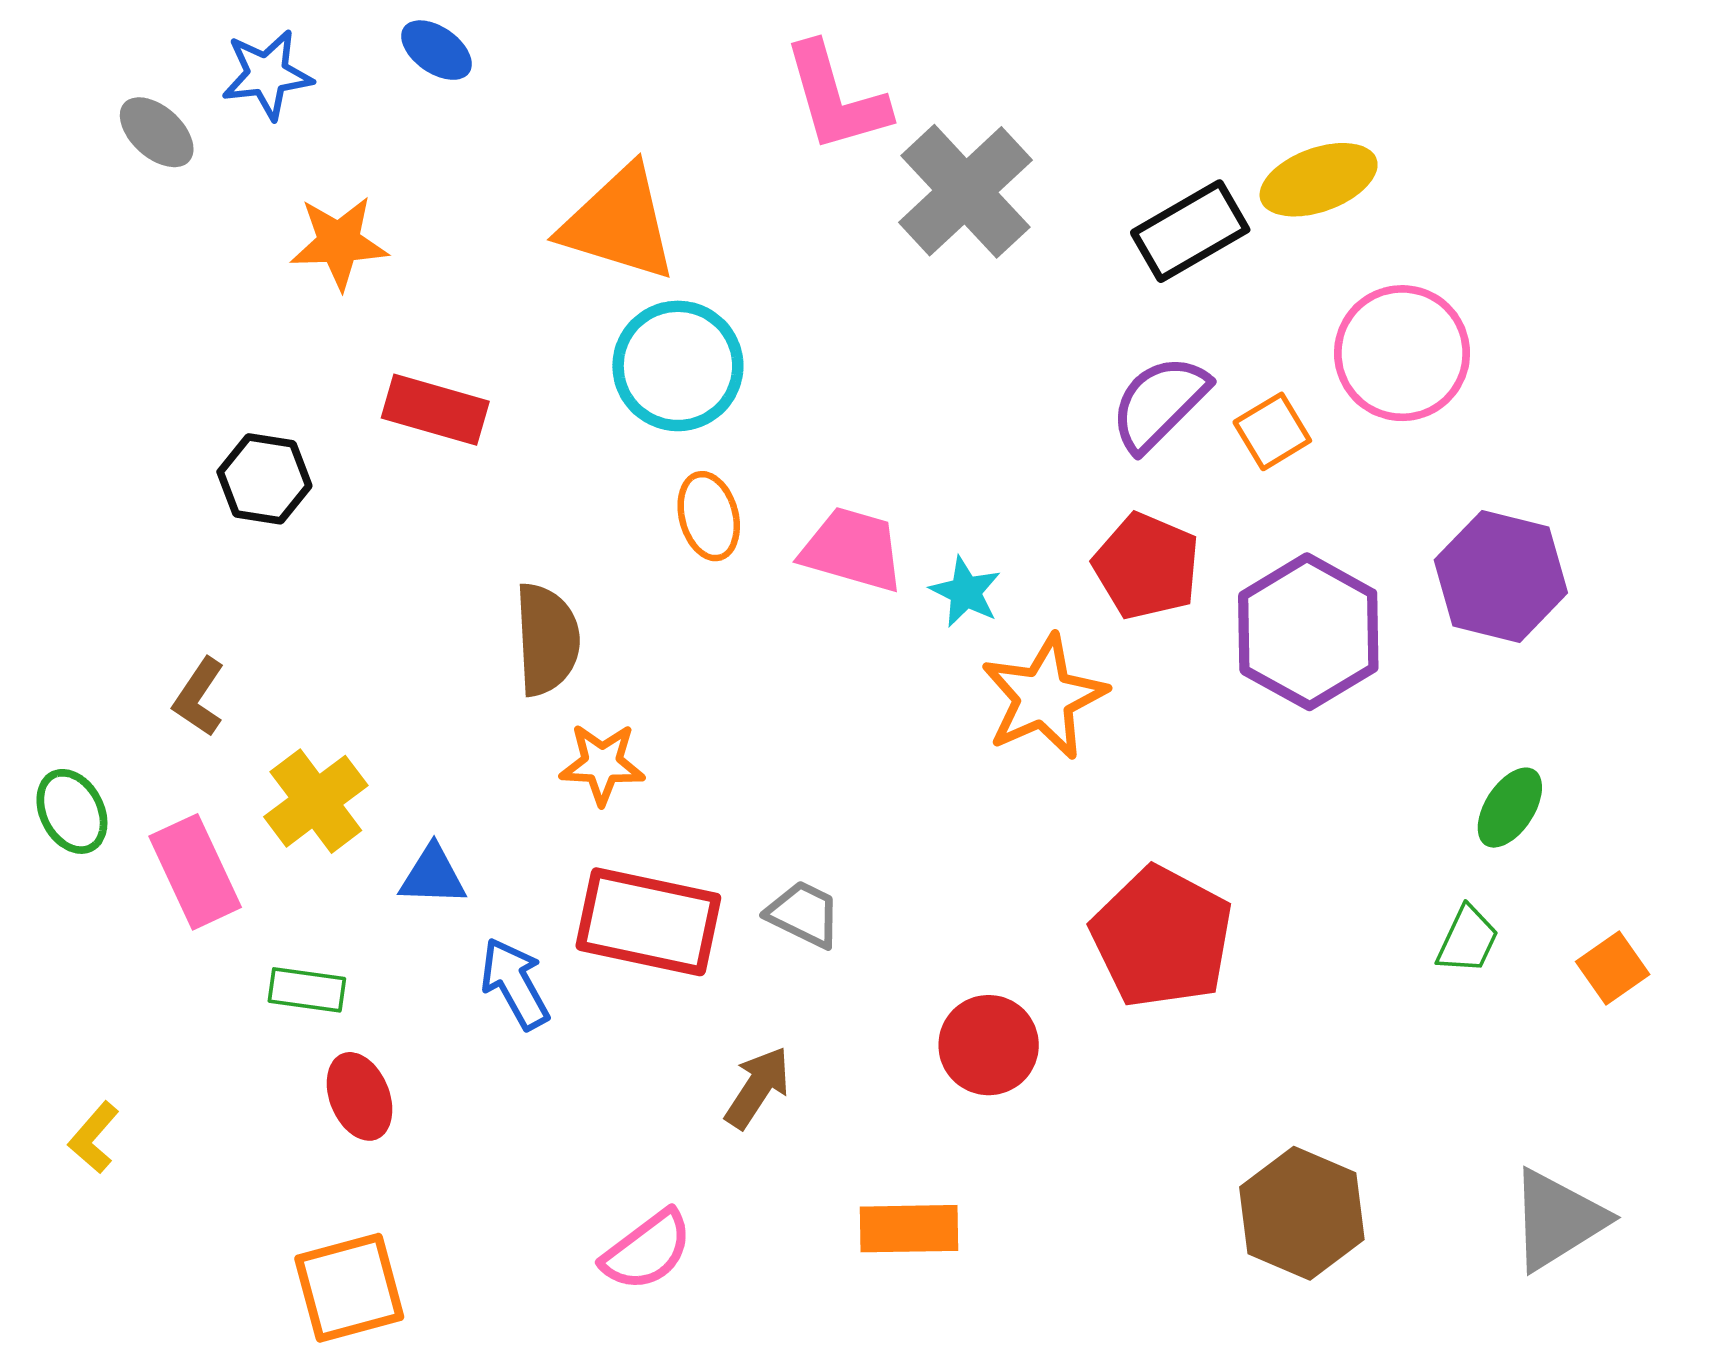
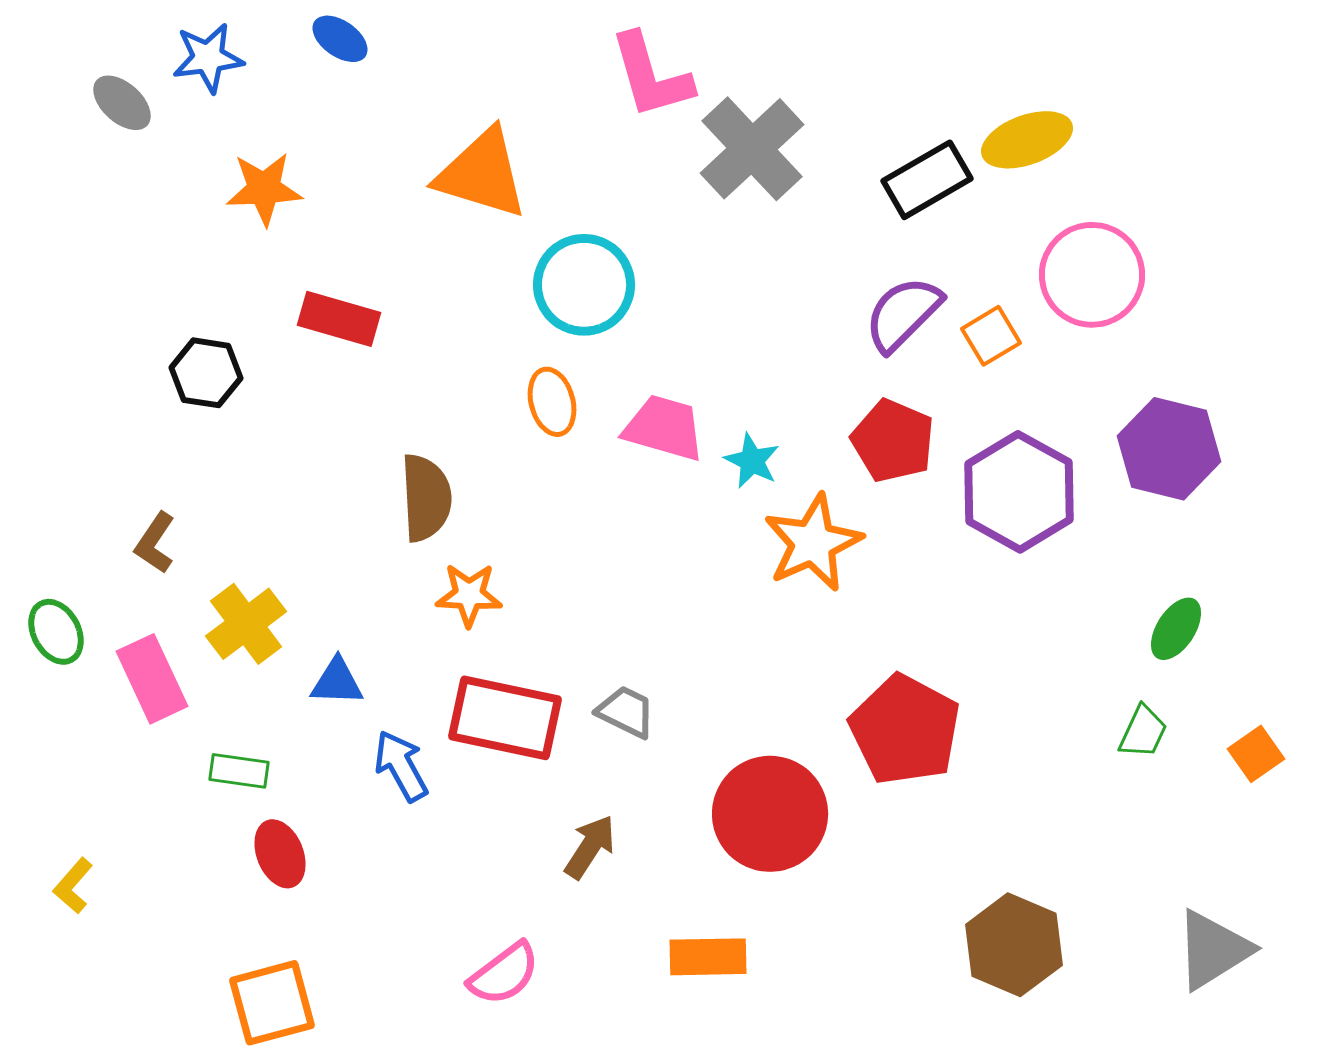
cyan circle: (678, 366) -> (584, 285), moved
red circle: (989, 1045) -> (770, 814), size x1.5

